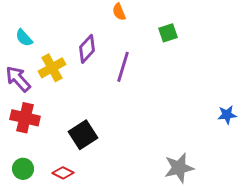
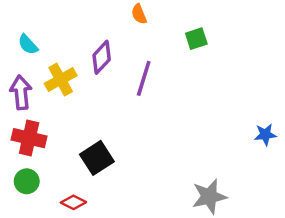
purple arrow: (18, 79) -> (21, 92), turned 36
green circle: (23, 169) -> (27, 181), moved

